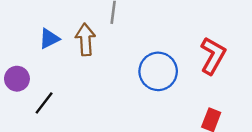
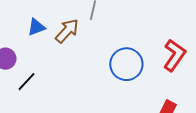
brown arrow: (85, 39) -> (67, 31), turned 40

